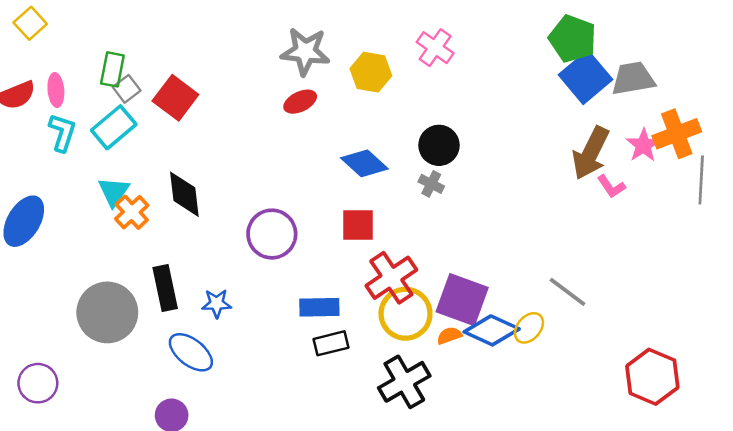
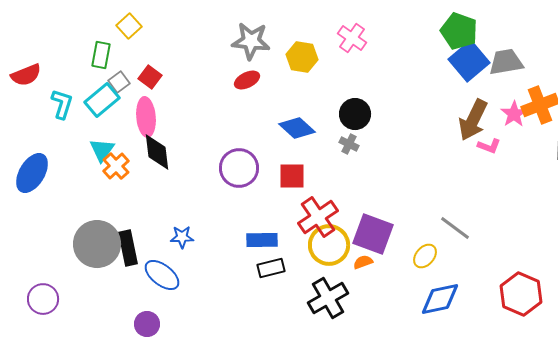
yellow square: (30, 23) -> (129, 26), moved
gray square: (127, 89) -> (119, 82), moved
pink ellipse: (56, 90) -> (146, 117), moved, size x1.5
red square: (175, 98) -> (150, 77), size x0.7
pink L-shape: (611, 186) -> (489, 146), turned -35
purple circle: (272, 234) -> (239, 168), moved
black rectangle: (165, 288) -> (128, 248), moved
blue diamond: (492, 330) -> (440, 299), moved, turned -36

